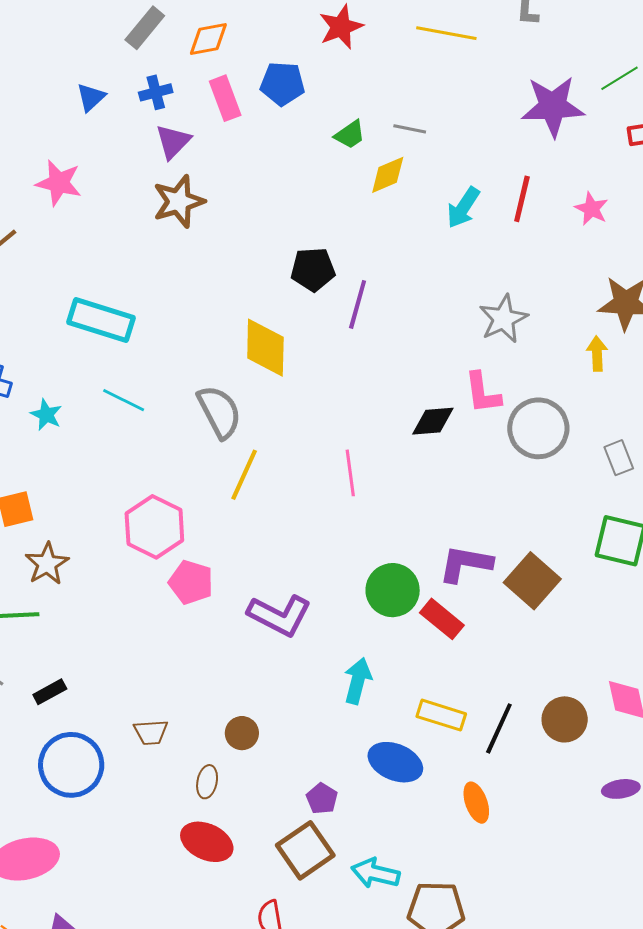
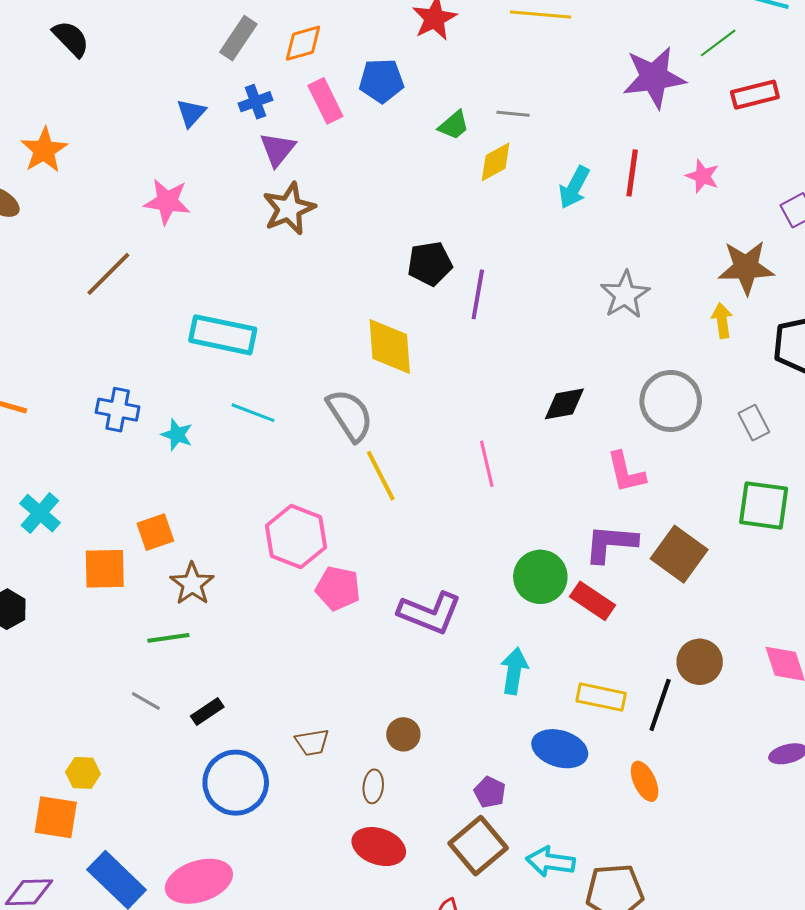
pink L-shape: (483, 393) -> (626, 472), moved
yellow line: (244, 475) -> (381, 476), turned -46
brown circle: (565, 719) -> (700, 662), moved

